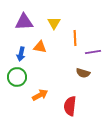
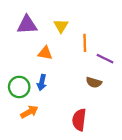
purple line: (93, 52) -> (105, 59), turned 35
blue arrow: (21, 54) -> (42, 82), moved
orange arrow: (40, 95) -> (29, 112), moved

